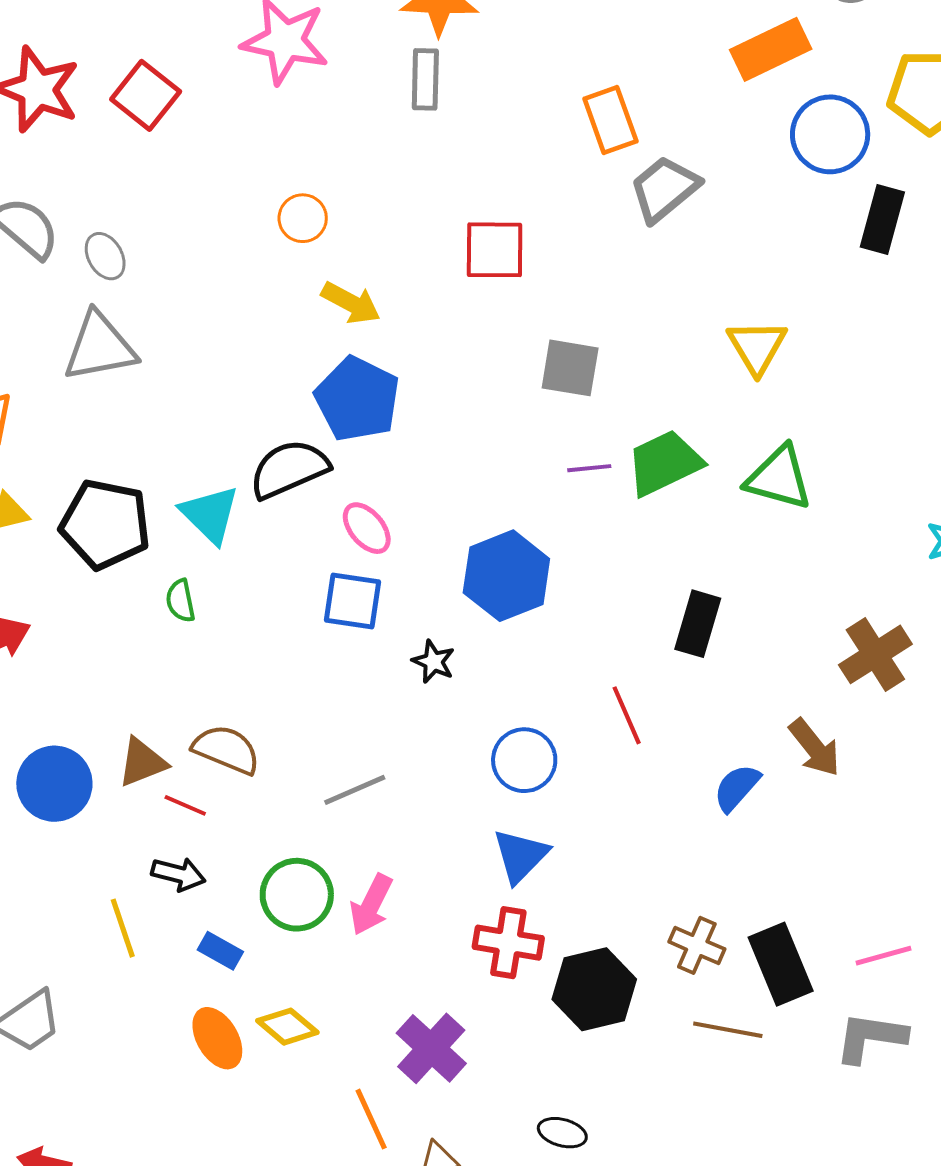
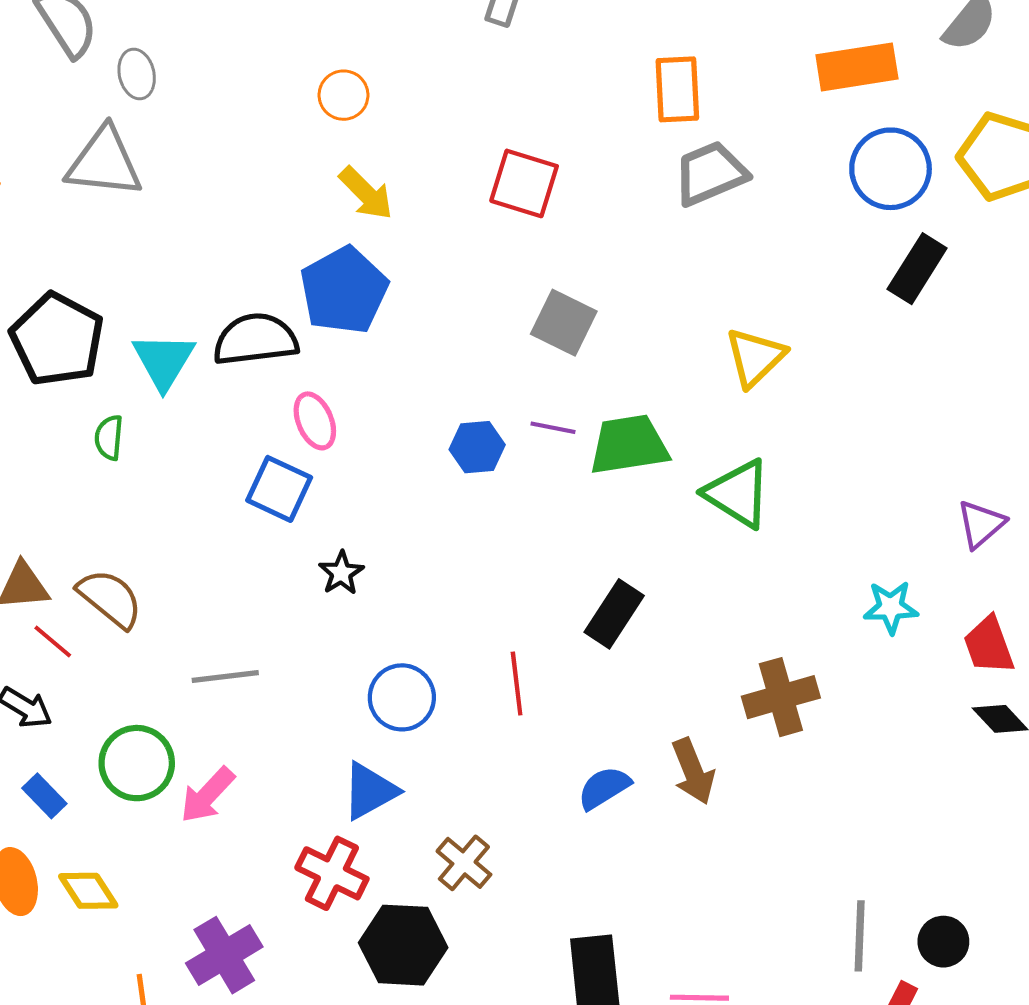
blue hexagon: (506, 576) -> (477, 447), moved, size x0.6
brown cross: (697, 945) -> (464, 863), moved

